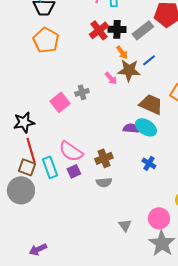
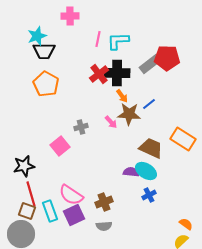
black cross: (117, 29) -> (117, 73), size x1.4
gray rectangle: (143, 30) -> (150, 64), moved
gray cross: (82, 92) -> (81, 127), moved
blue cross: (149, 163) -> (149, 195), moved, turned 32
purple square: (74, 171) -> (74, 215), size x1.5

